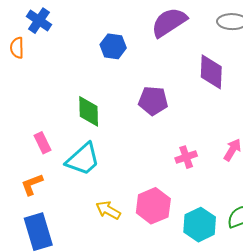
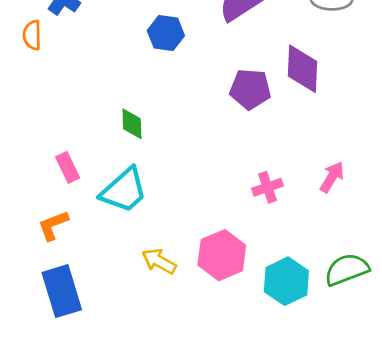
purple pentagon: (153, 101) -> (250, 89), moved
green diamond: (89, 111) -> (132, 124), size x0.7

